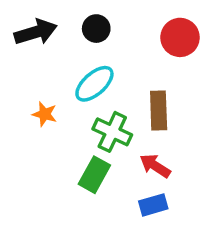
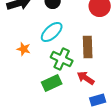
green rectangle: (94, 175) -> (52, 83), turned 36
blue rectangle: (153, 205) -> (98, 100), moved

